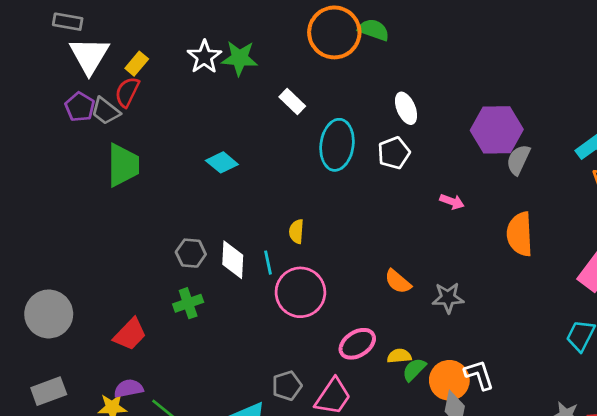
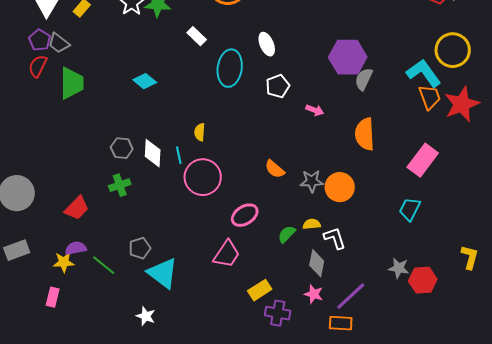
red semicircle: (127, 92) -> (38, 66), moved
white ellipse: (406, 108) -> (267, 44), moved
white pentagon: (394, 153) -> (278, 86), moved
yellow semicircle: (399, 356) -> (312, 224), moved
orange circle: (449, 380) -> (340, 187), moved
gray pentagon: (287, 386) -> (140, 248), moved

